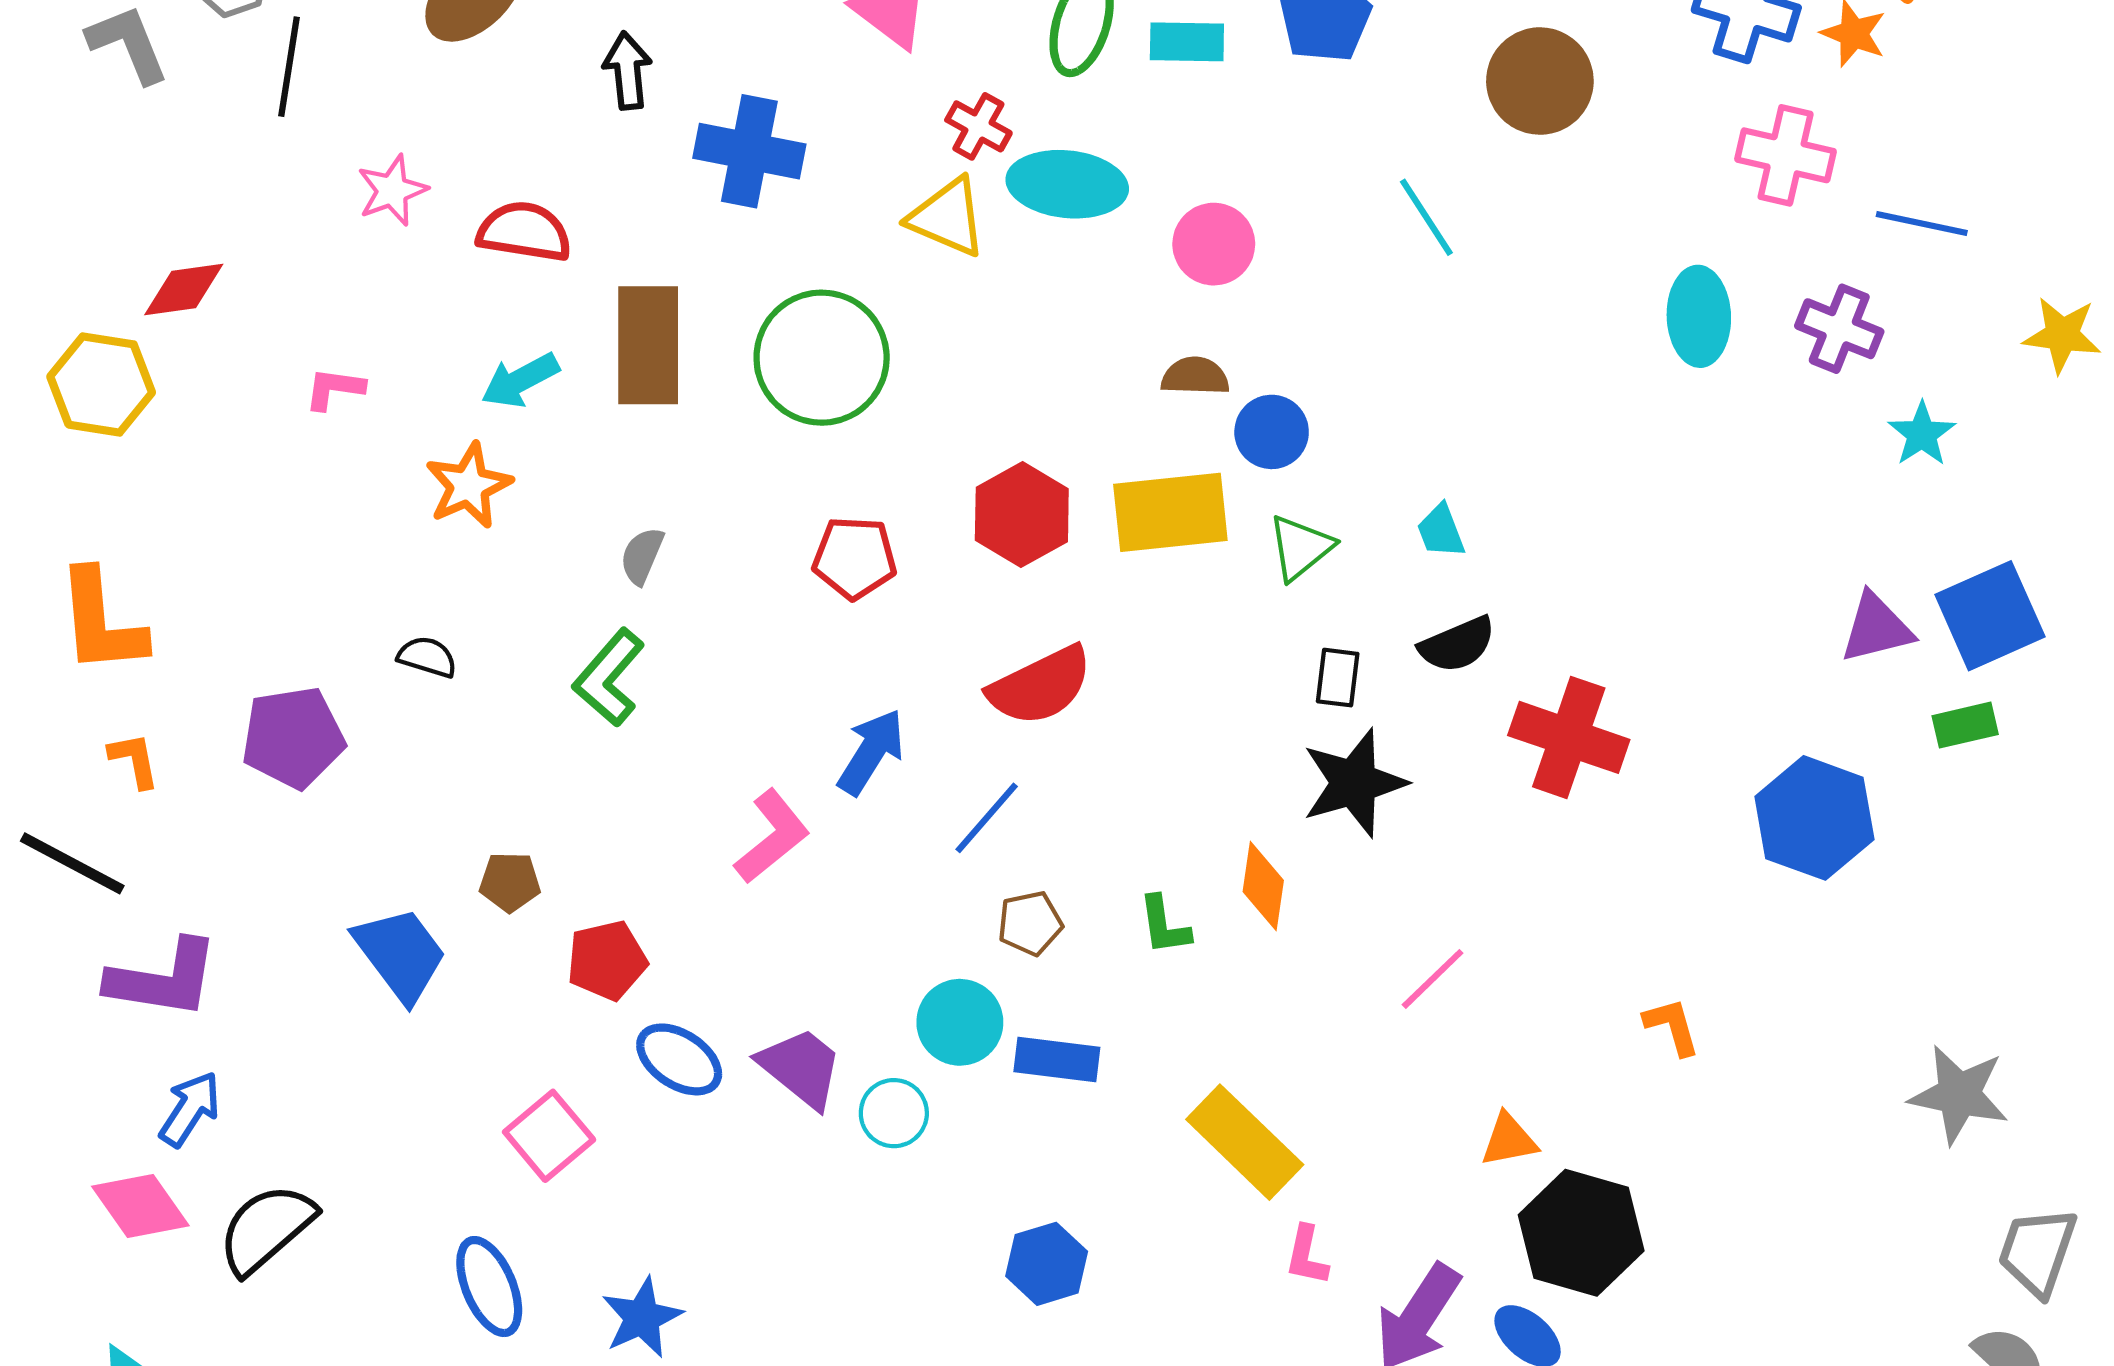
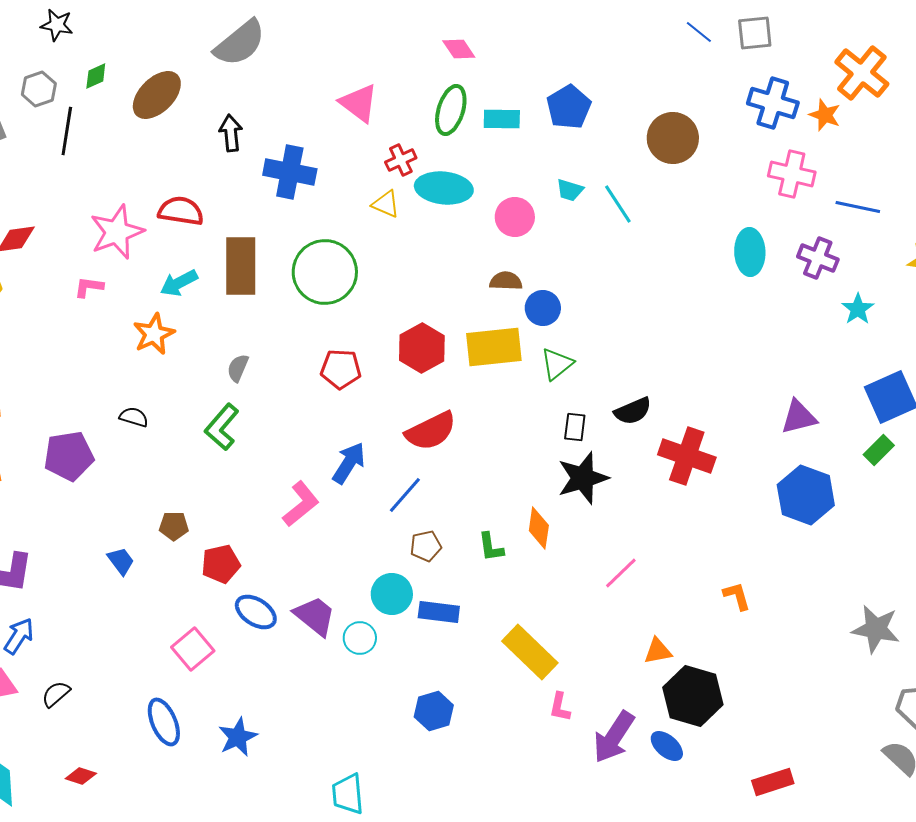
red cross: (978, 126) -> (401, 160), turned 36
pink star: (392, 190) -> (117, 232), moved, size x1.6
yellow triangle: (947, 217) -> (386, 204), size x0.7
cyan trapezoid: (1441, 531) -> (570, 190), moved, turned -52
purple triangle: (1876, 628) -> (799, 417), moved
green rectangle: (1965, 725) -> (879, 450), turned -32
blue trapezoid: (400, 954) -> (121, 561), size x0.6
black semicircle: (266, 1229) -> (56, 694), size x0.6

